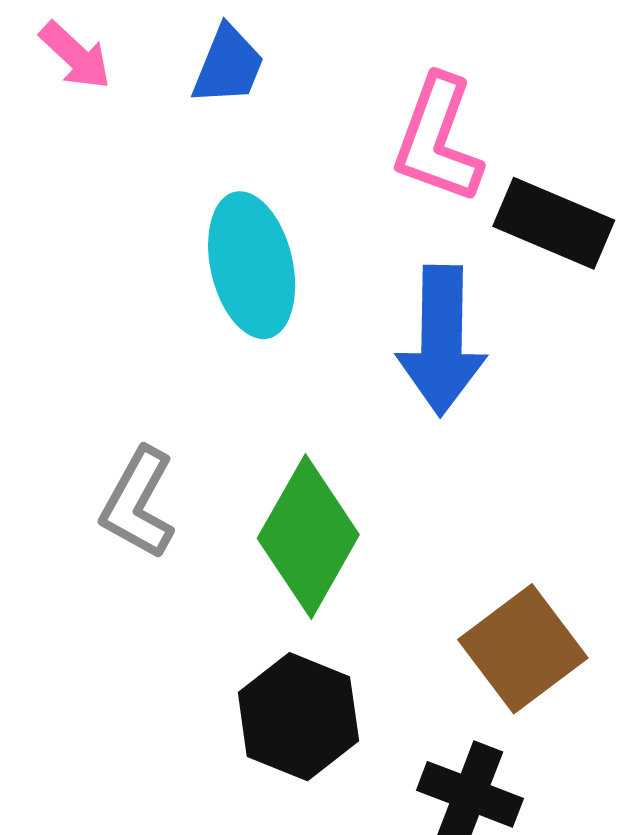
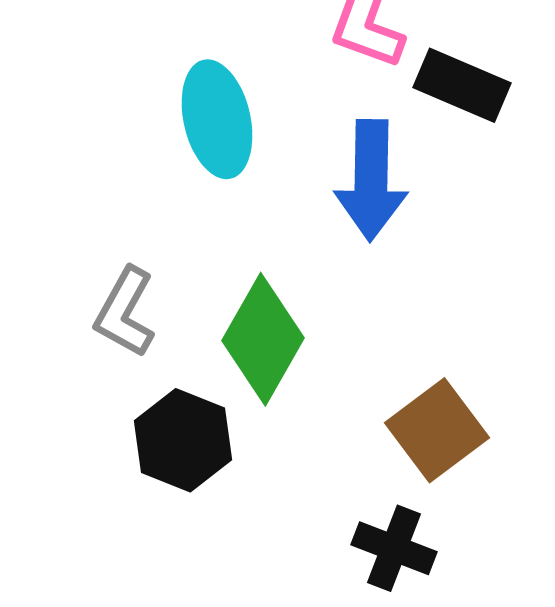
black hexagon: (298, 717) -> (183, 440), moved

